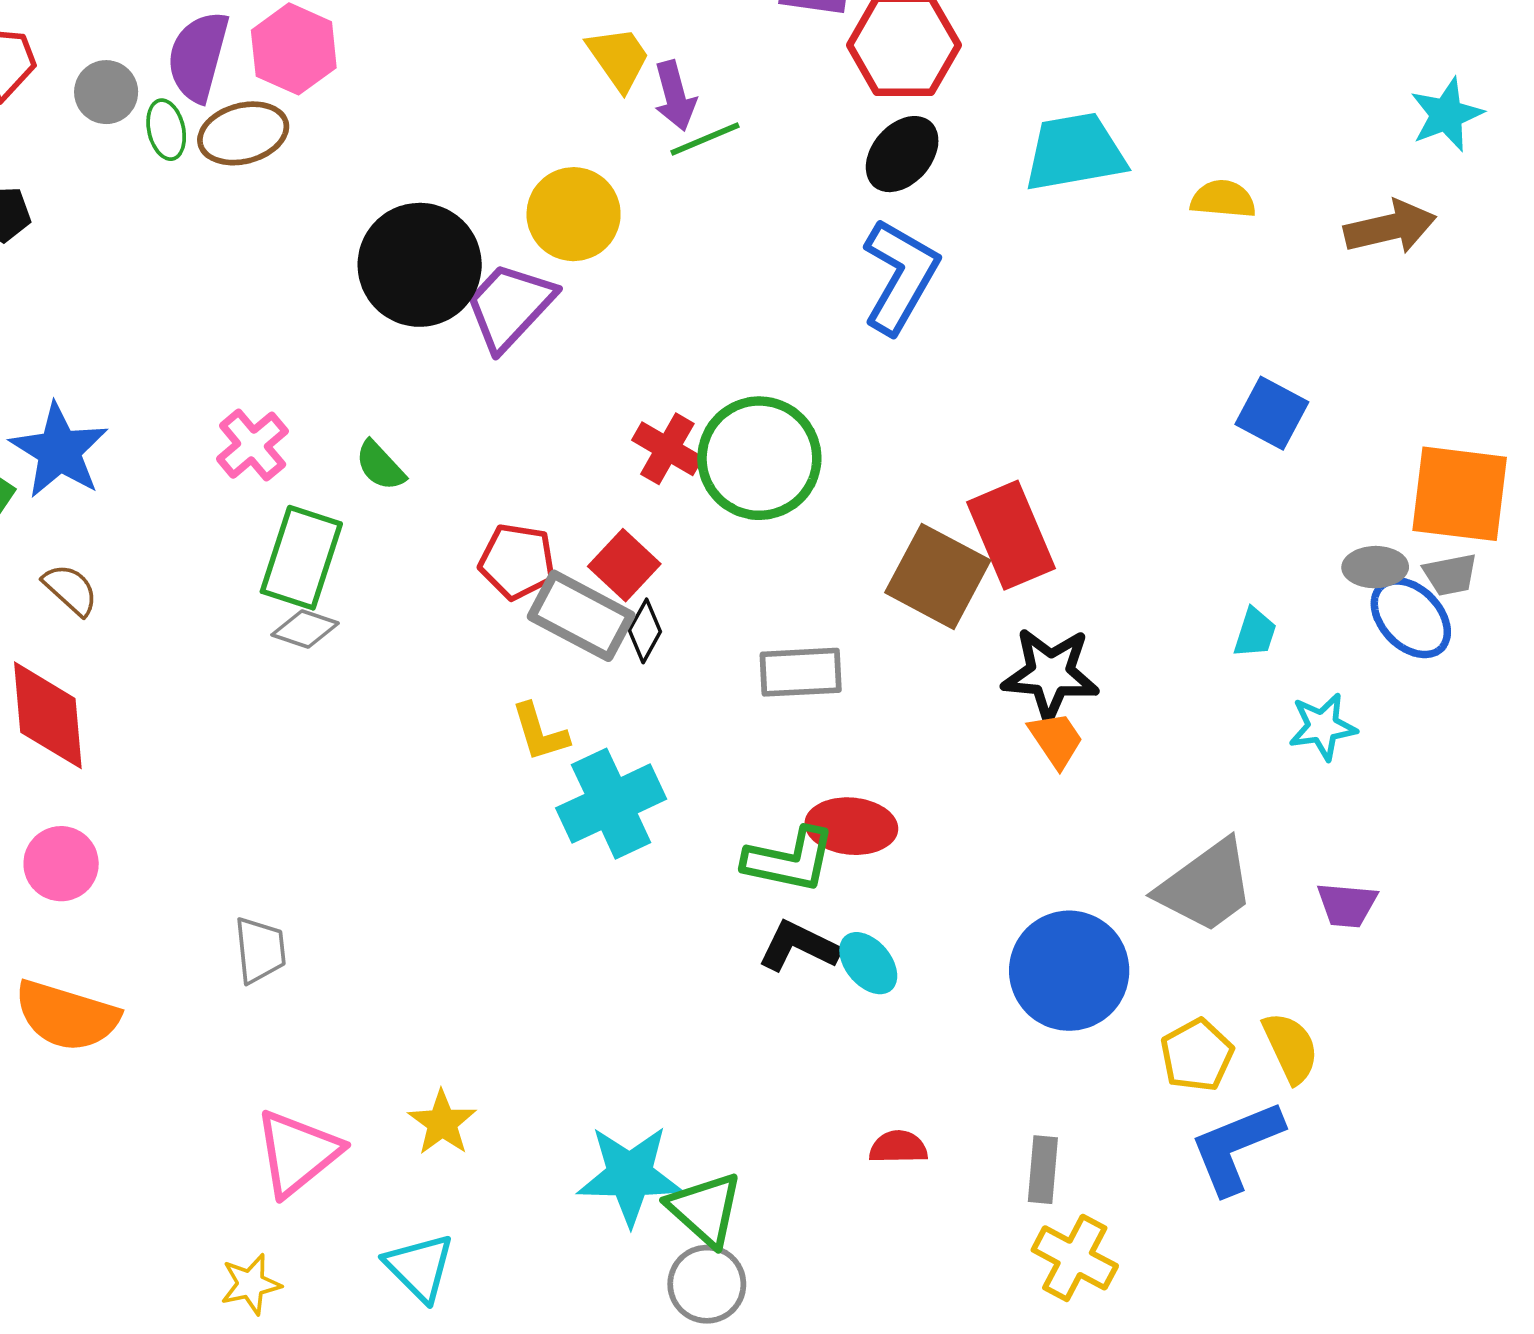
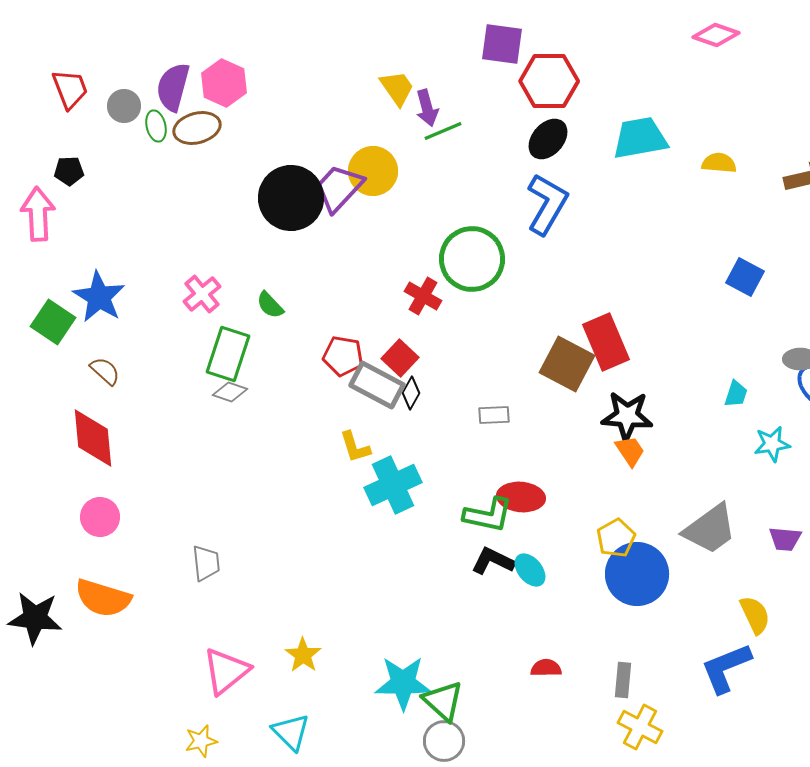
purple trapezoid: (510, 306) -> (339, 188), moved
green circle: (759, 458) -> (472, 259), moved
gray rectangle: (801, 672) -> (494, 415), size x0.7
yellow pentagon: (1197, 1055) -> (616, 538), moved

